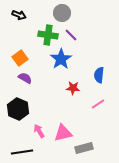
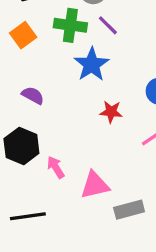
orange square: (20, 58) -> (23, 35), moved
pink arrow: (39, 131) -> (56, 167), moved

